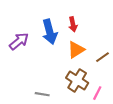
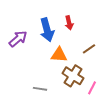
orange triangle: (76, 50) -> (59, 55), moved, turned 36
brown line: (103, 57) -> (89, 49), moved

